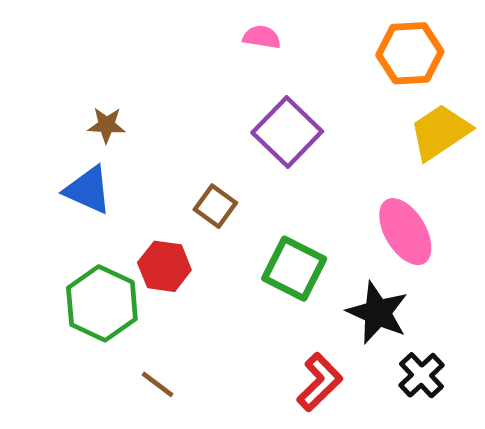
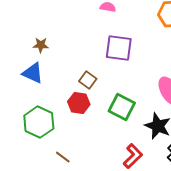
purple square: (287, 132) -> (119, 48), turned -36
red hexagon: (164, 266) -> (79, 103), moved

